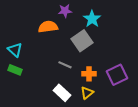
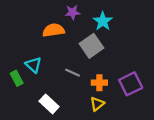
cyan triangle: (15, 50) -> (33, 65), moved
green rectangle: (15, 70) -> (17, 78), turned 40
white rectangle: (62, 93) -> (49, 104), moved

